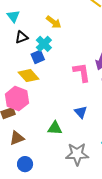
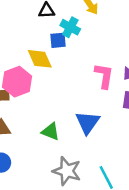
cyan cross: (44, 44) -> (70, 27), turned -35
blue triangle: (81, 112) -> (87, 122), size x1.5

